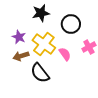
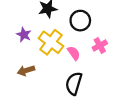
brown arrow: (21, 56) -> (26, 70), moved
black semicircle: (40, 73) -> (74, 83), moved, turned 55

